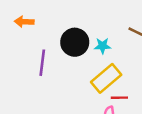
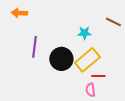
black circle: (75, 42) -> (61, 59), moved

